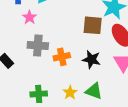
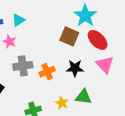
brown square: (93, 25) -> (69, 36), turned 30

